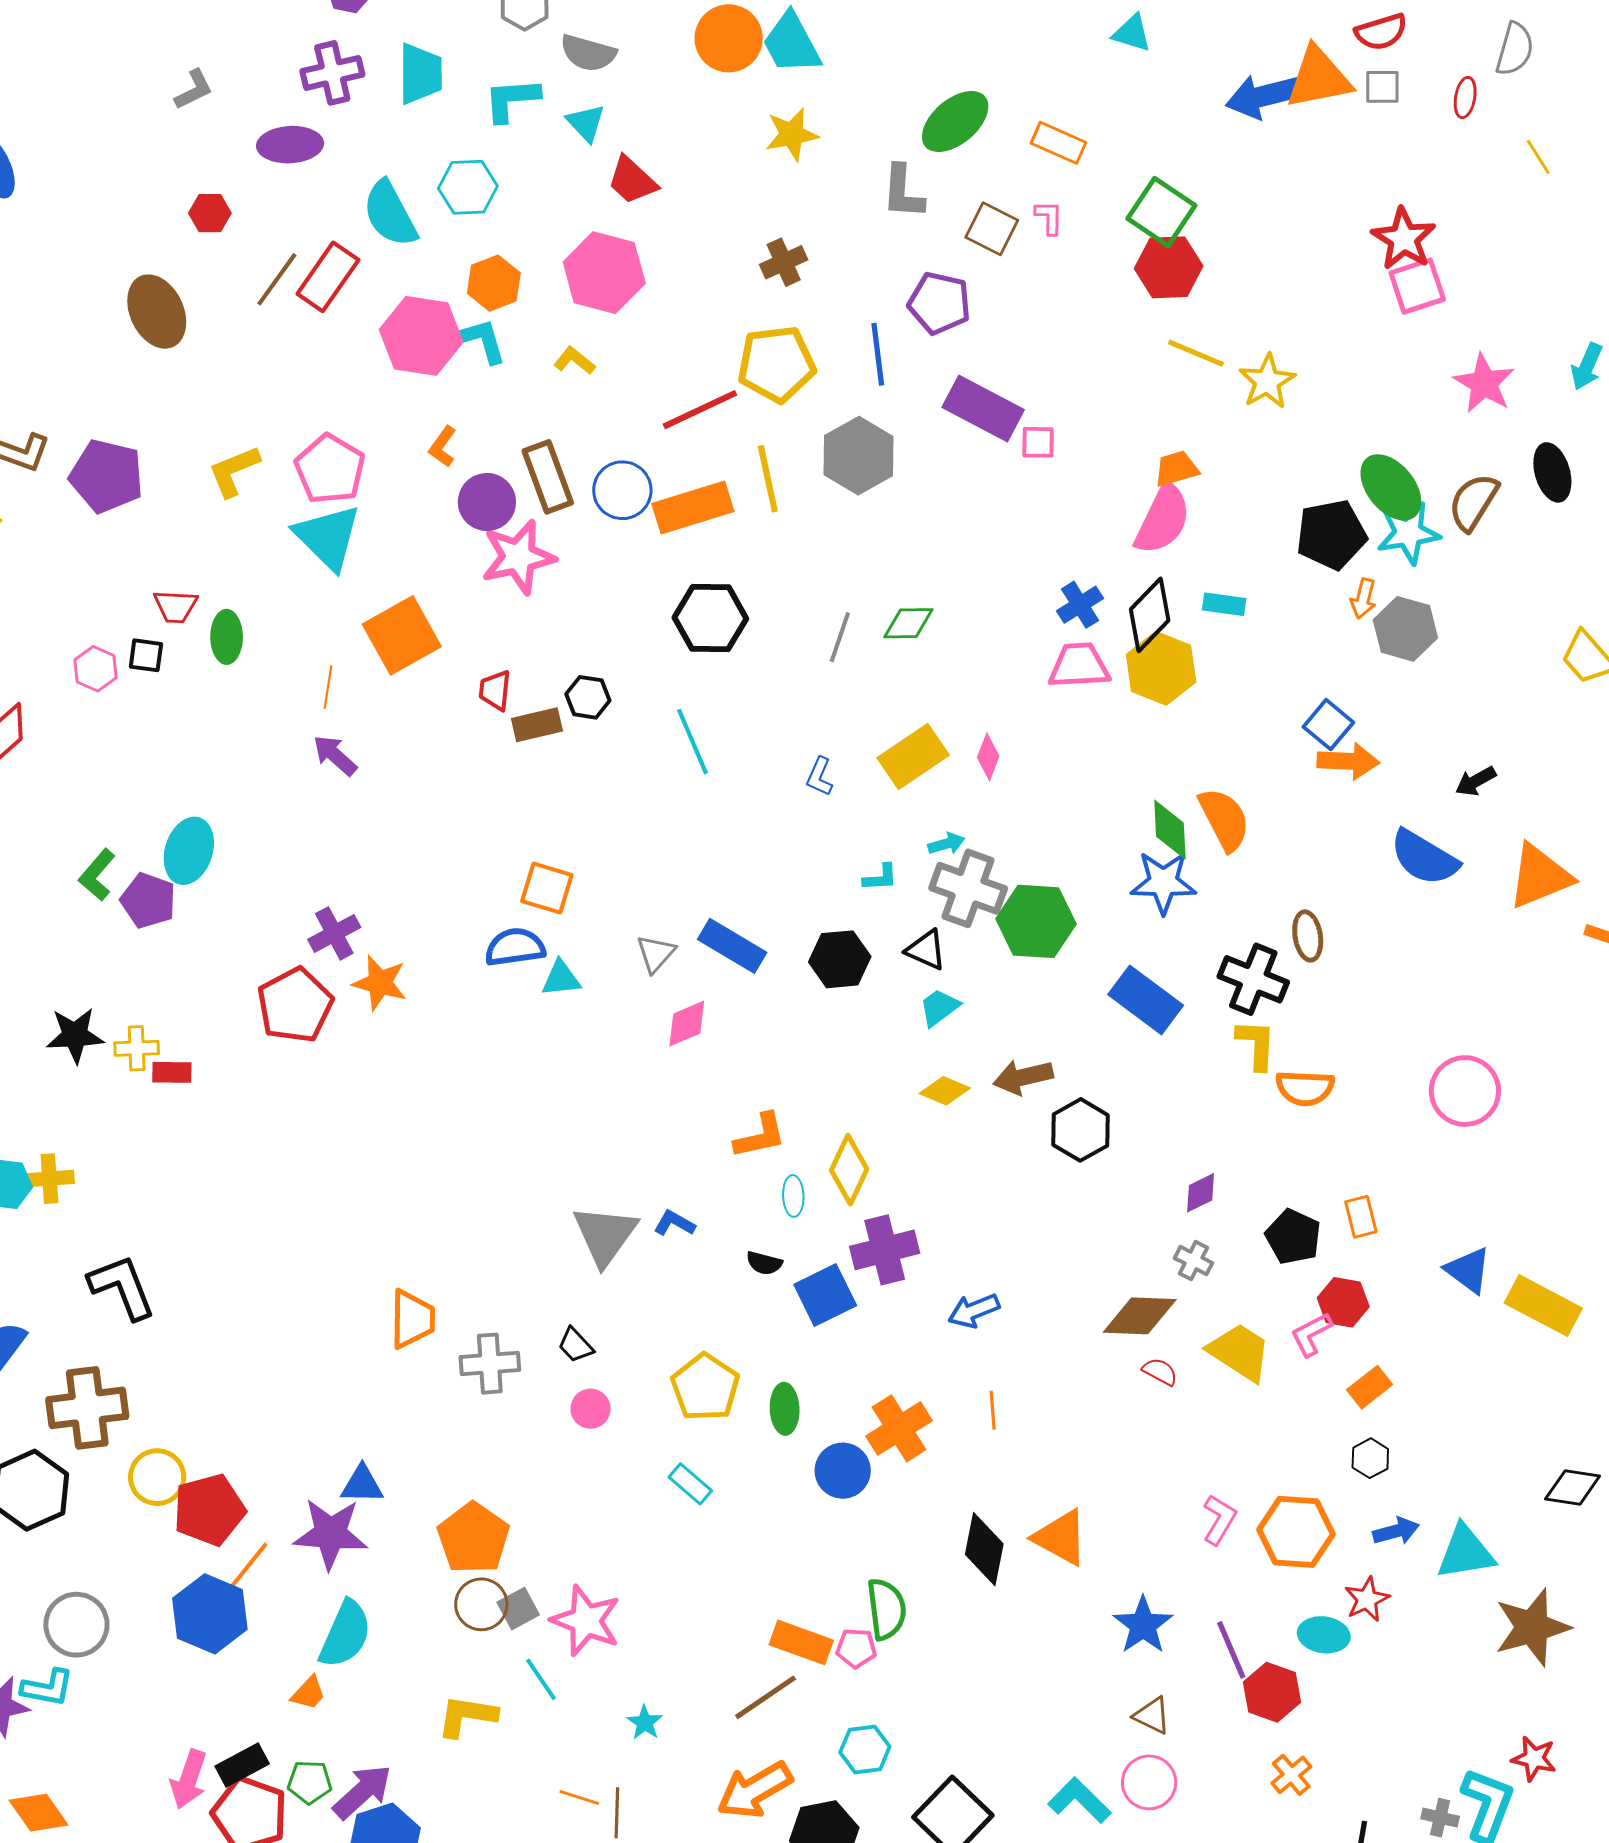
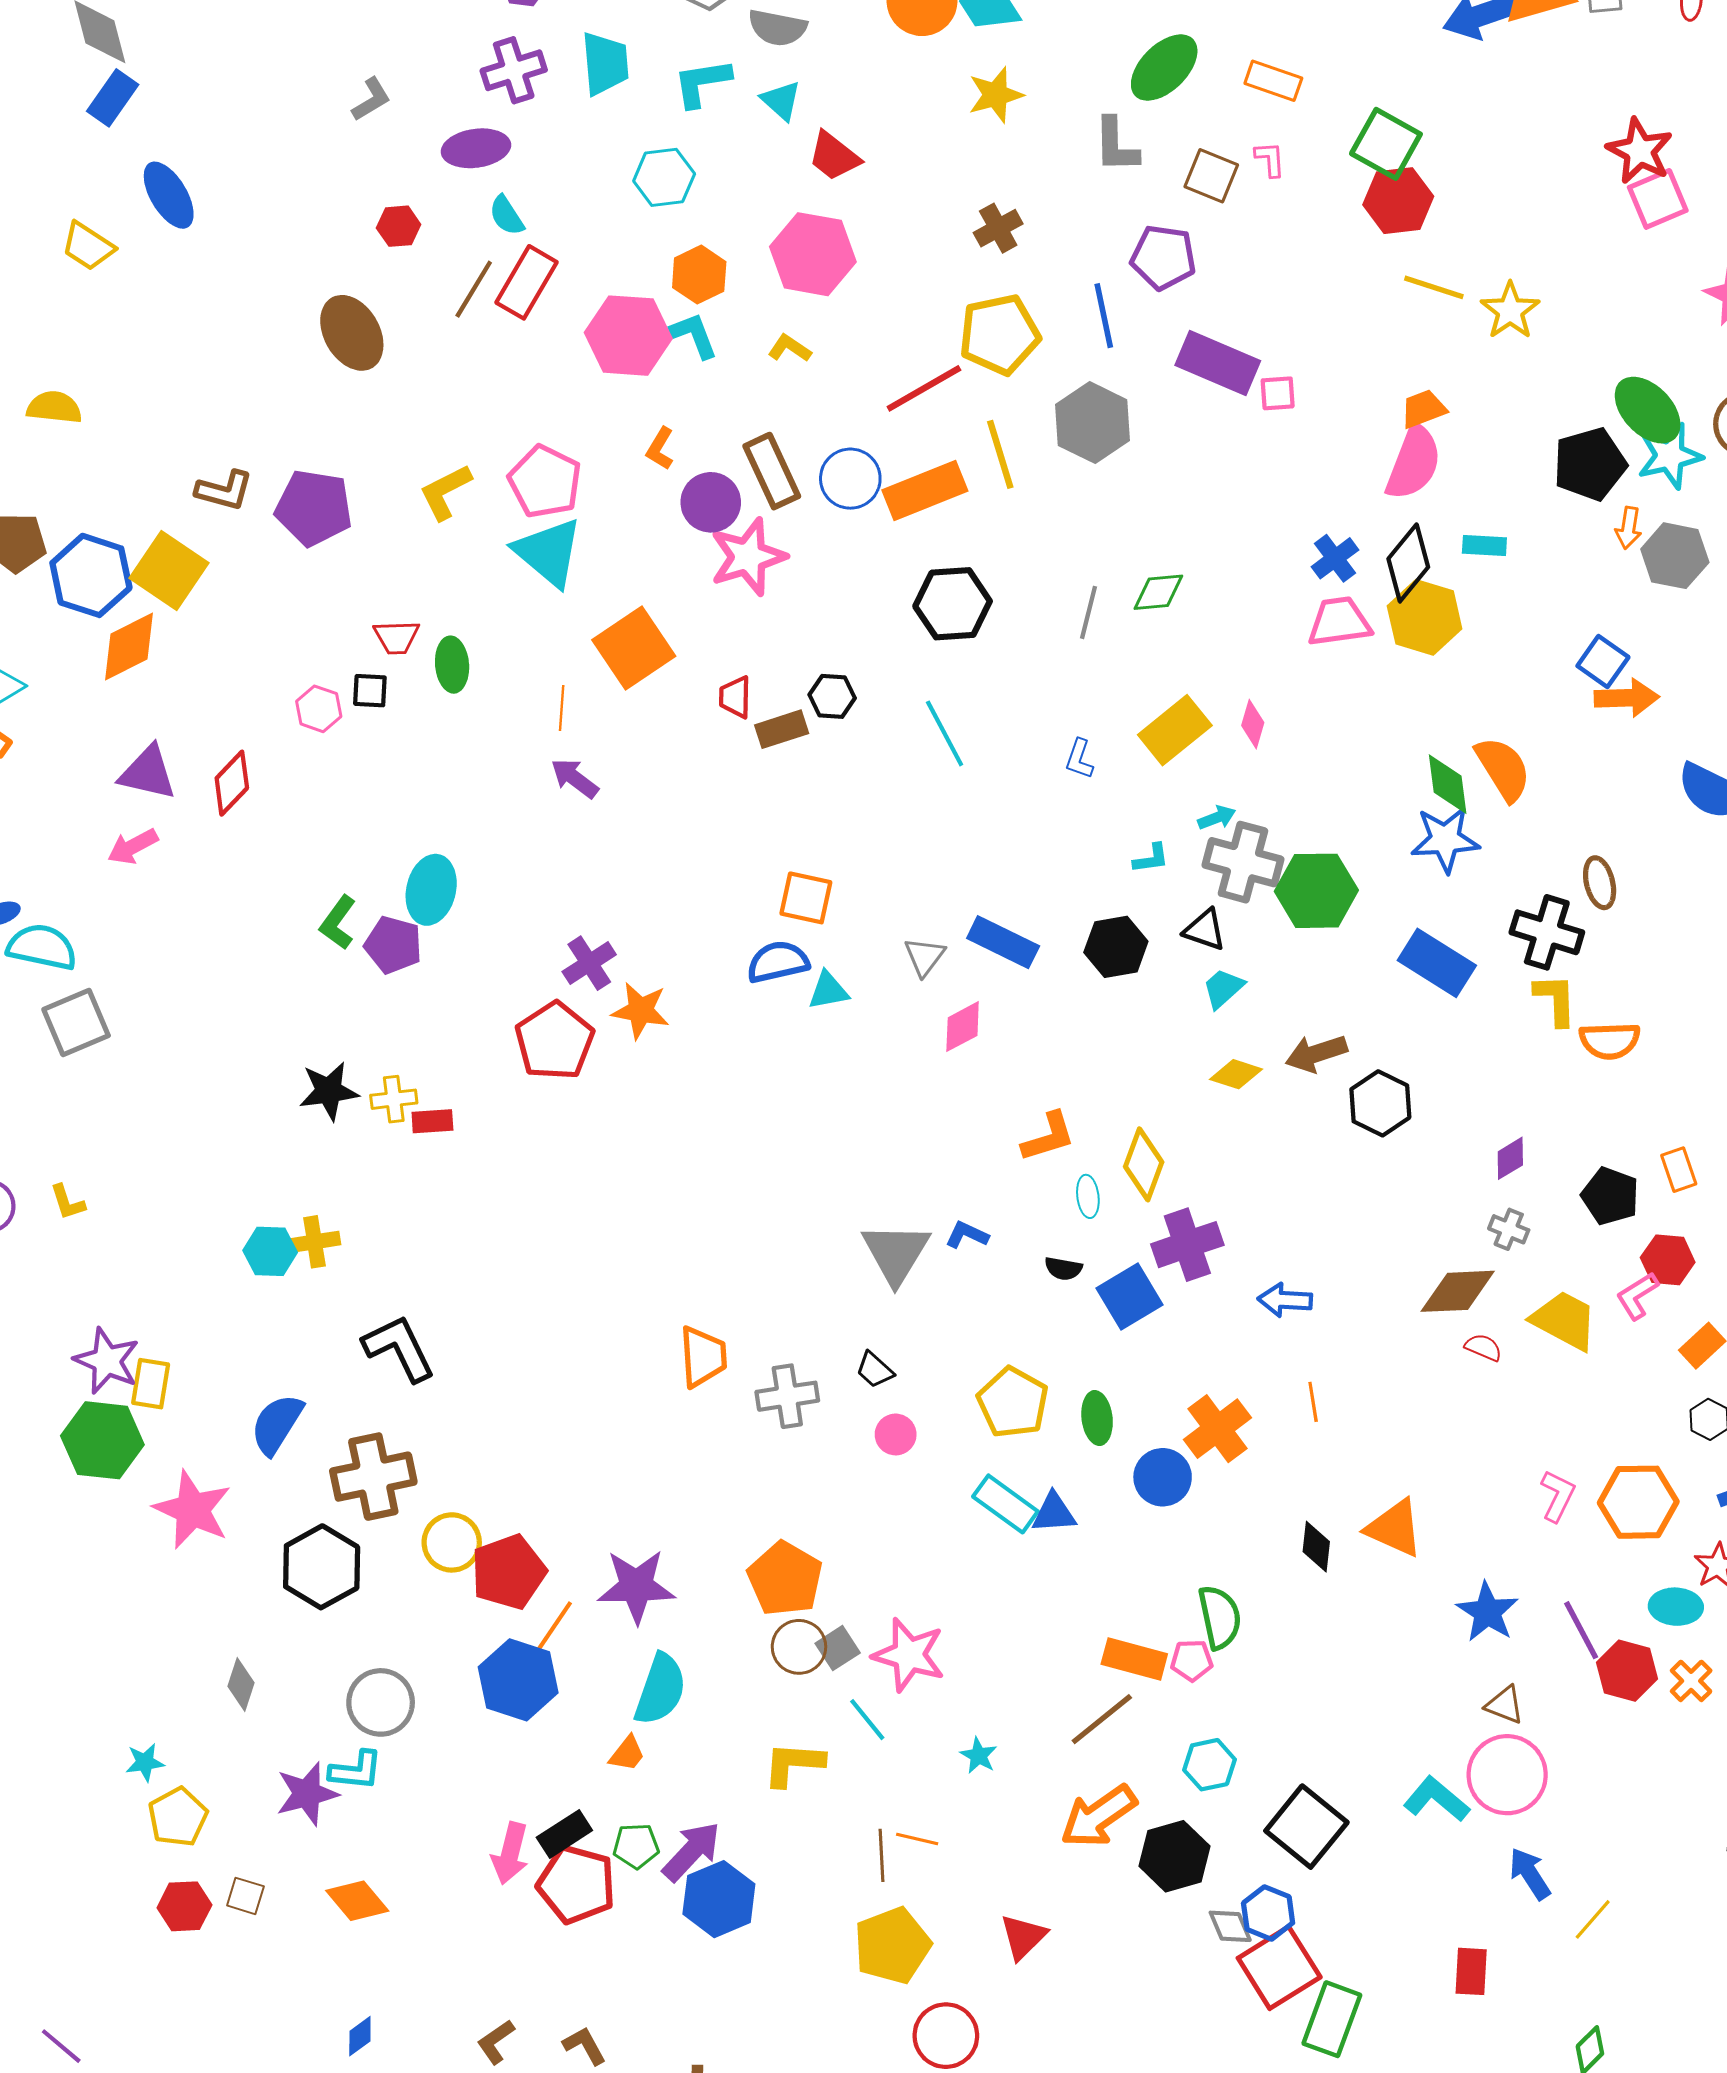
cyan semicircle: (390, 214) -> (506, 216), moved, size x0.6
blue arrow: (974, 1311) -> (1285, 1300), turned 30
cyan rectangle: (690, 1484) -> (1005, 1504), size x1.4
blue triangle: (362, 1485) -> (1054, 1513), moved
black diamond: (984, 1549) -> (1316, 1547), size x0.7
orange cross: (1291, 1775) -> (1691, 1681), moved
pink circle: (1149, 1782) -> (1507, 1775), size x1.4
brown line: (617, 1813) -> (881, 1855), moved

